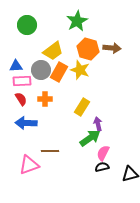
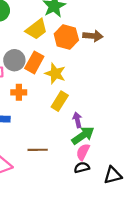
yellow trapezoid: (53, 51) -> (36, 29), moved
yellow star: (80, 70) -> (55, 73), moved
green arrow: (90, 138) -> (83, 135), moved
brown line: (50, 151) -> (38, 150), moved

